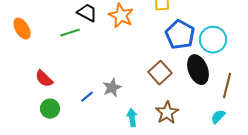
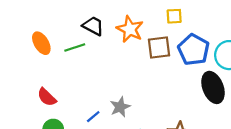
orange ellipse: (22, 29) -> (41, 43), moved
brown square: (160, 73) -> (159, 48), moved, turned 35

